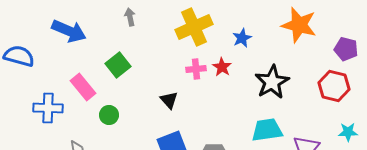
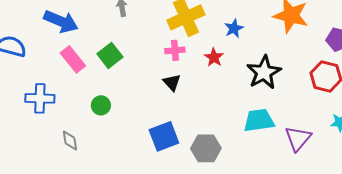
pink cross: (196, 69) -> (175, 50), moved
pink rectangle: (83, 87) -> (73, 59), moved
black triangle: (169, 100) -> (172, 82), moved

